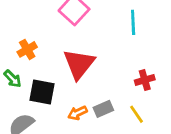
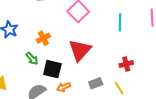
orange arrow: (78, 113) -> (64, 87), moved

